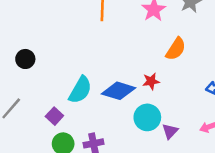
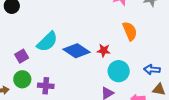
orange semicircle: (176, 49) -> (130, 31), turned -72
cyan circle: (147, 117) -> (119, 71), moved

